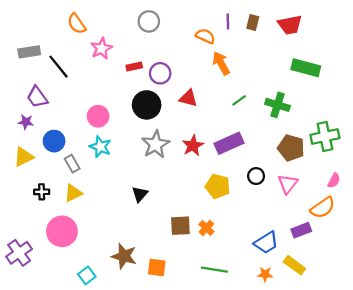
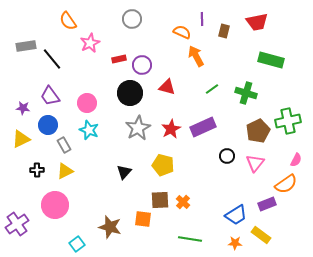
brown rectangle: (253, 23) -> (224, 31), moved
purple trapezoid: (37, 97) -> (50, 96), moved
brown pentagon: (291, 148) -> (258, 131), turned 30
yellow pentagon: (218, 186) -> (163, 165), moved
orange square: (157, 267) -> (143, 219), moved

